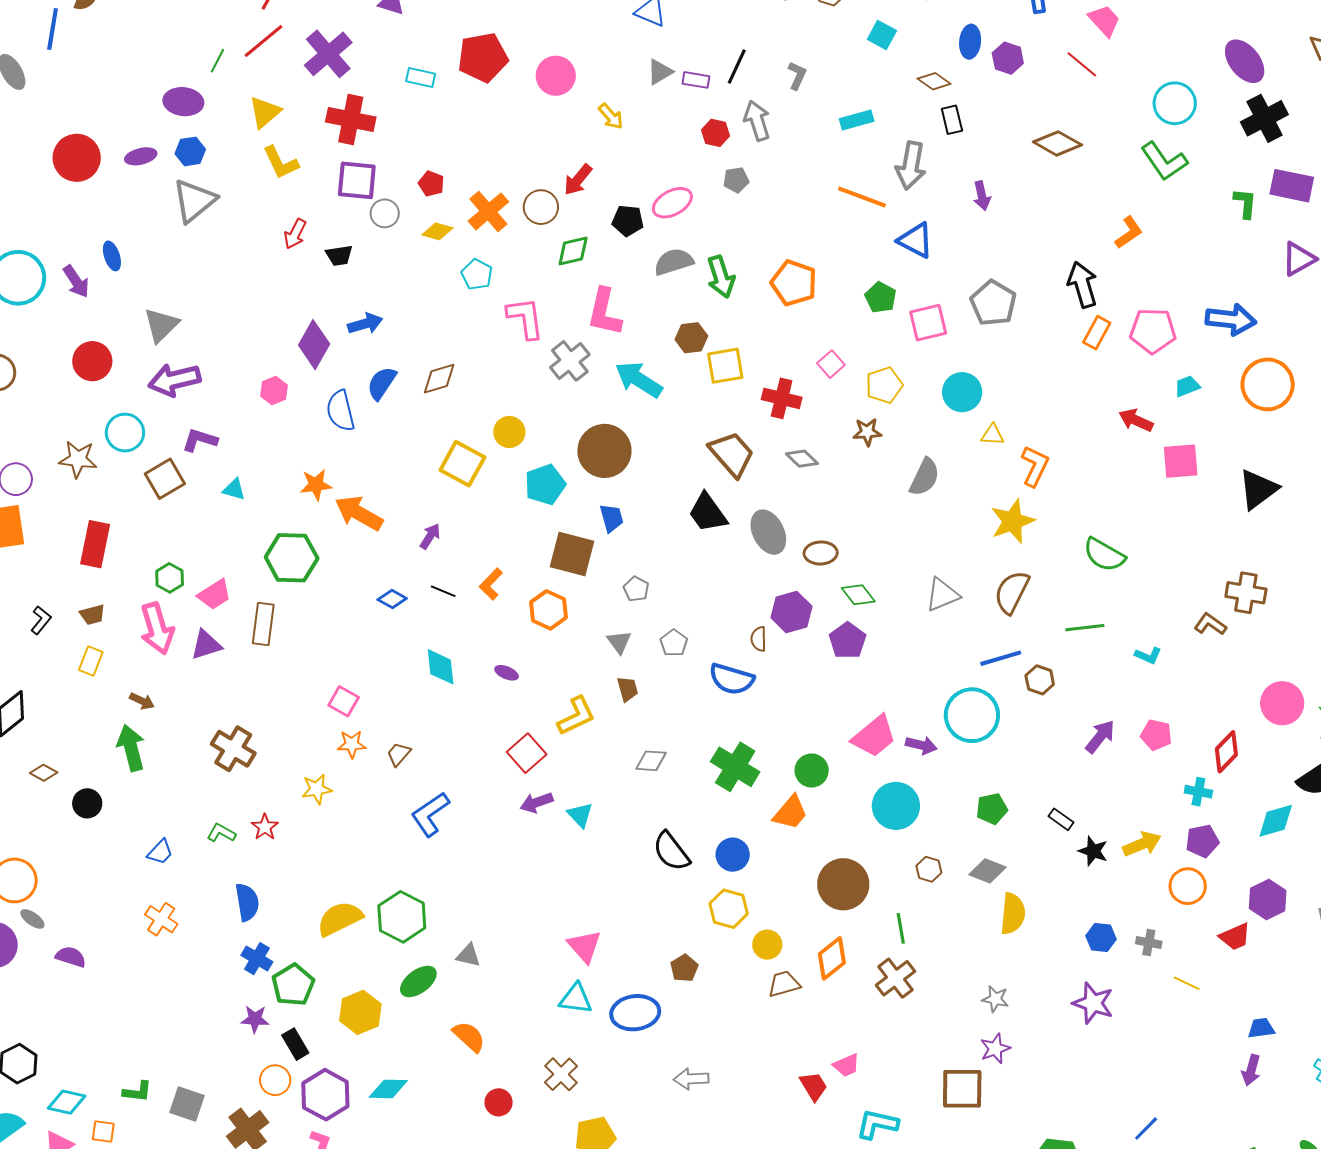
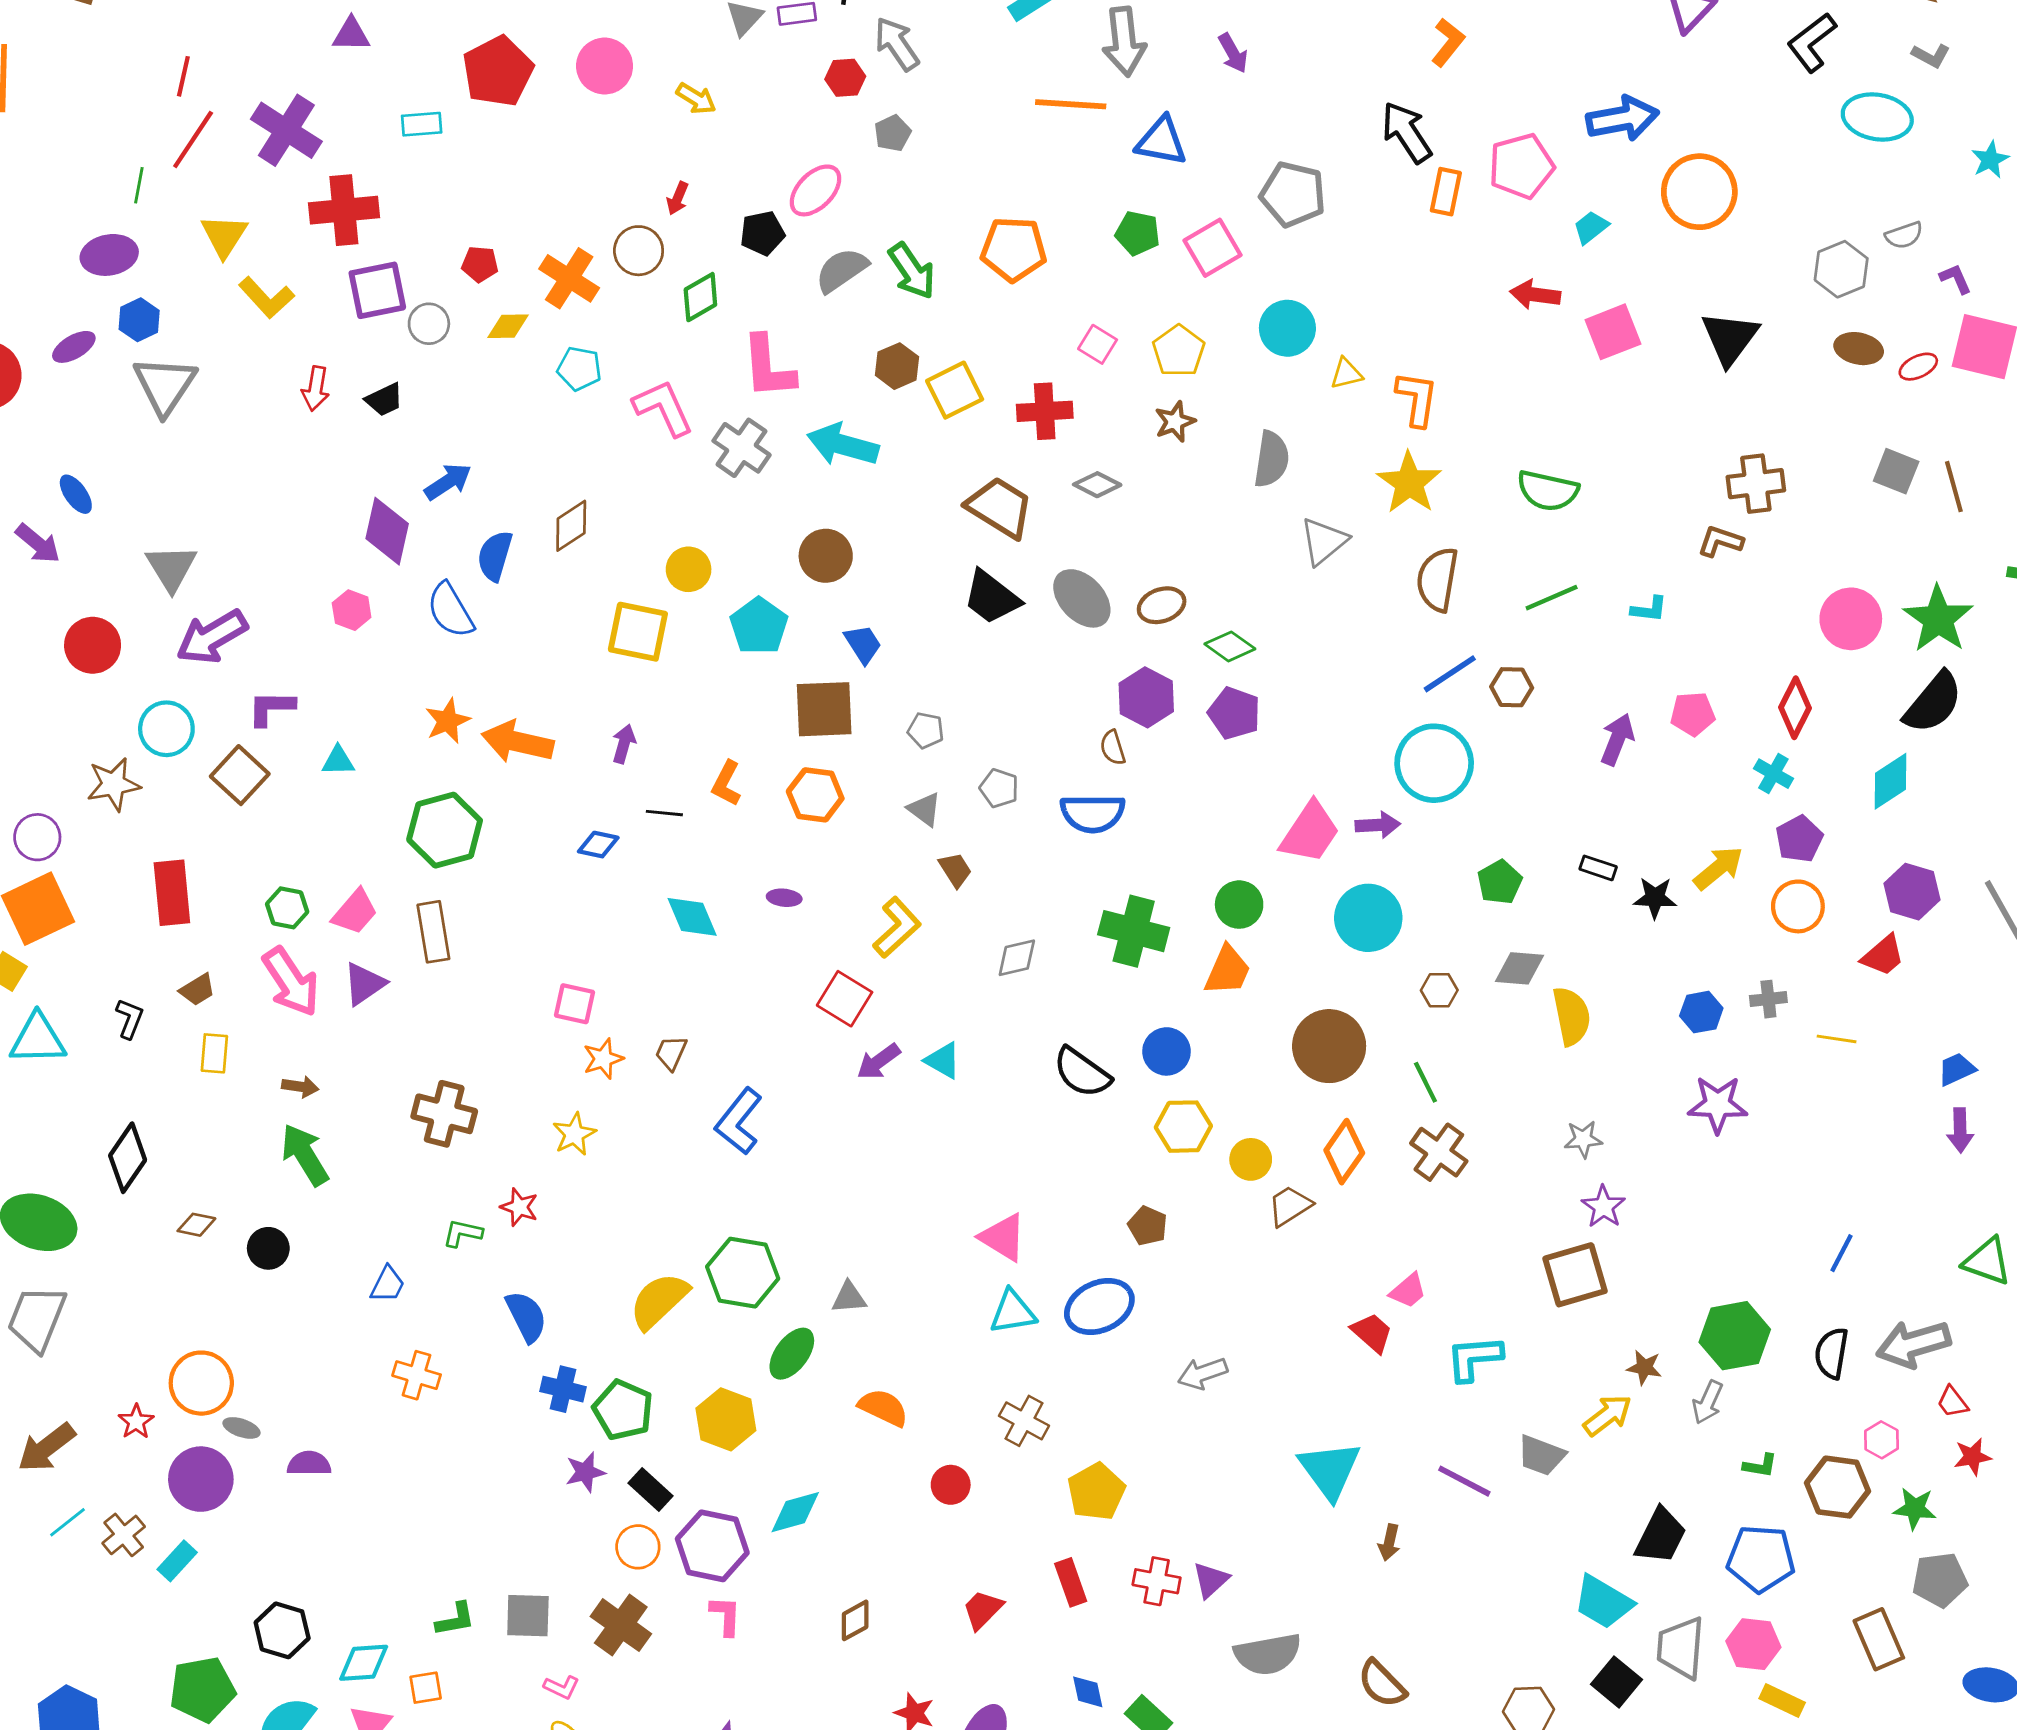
red arrow: (578, 180) -> (678, 198), size x0.7
brown circle: (604, 451) -> (826, 556), size x0.7
gray triangle: (942, 595) -> (1324, 541), moved
cyan cross: (1198, 792) -> (1773, 774), turned 36

